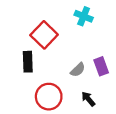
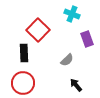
purple rectangle: (101, 66) -> (87, 39), moved
red circle: (49, 97) -> (23, 83), moved

